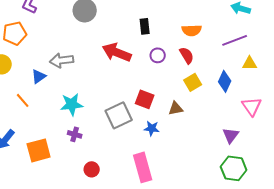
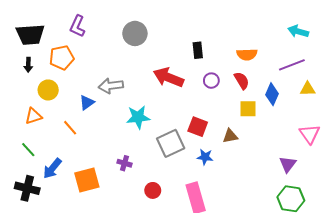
blue diamond: (225, 81) -> (272, 94), moved
yellow square: (193, 82) -> (248, 109), turned 30
cyan star: (72, 104) -> (138, 117), moved
red circle: (92, 169) -> (153, 190), moved

